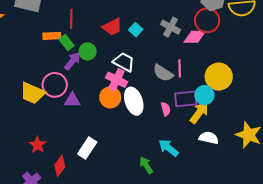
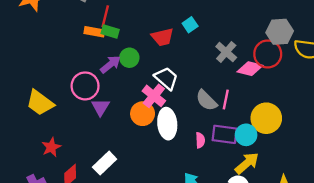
red line: (71, 19) -> (105, 16), moved
cyan square: (136, 30) -> (190, 25), moved
green rectangle: (67, 42) -> (110, 32), moved, turned -49
yellow trapezoid: (32, 93) -> (40, 103), moved
purple triangle: (72, 100) -> (100, 107), turned 48
yellow arrow: (199, 113) -> (247, 163), moved

